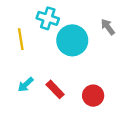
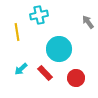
cyan cross: (48, 18) -> (39, 15), turned -30
cyan circle: (72, 40) -> (59, 49), moved

